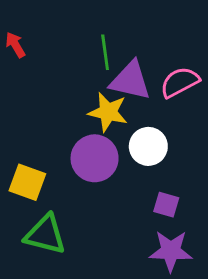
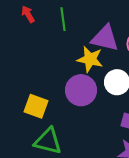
green line: (105, 52) -> (63, 19), moved

